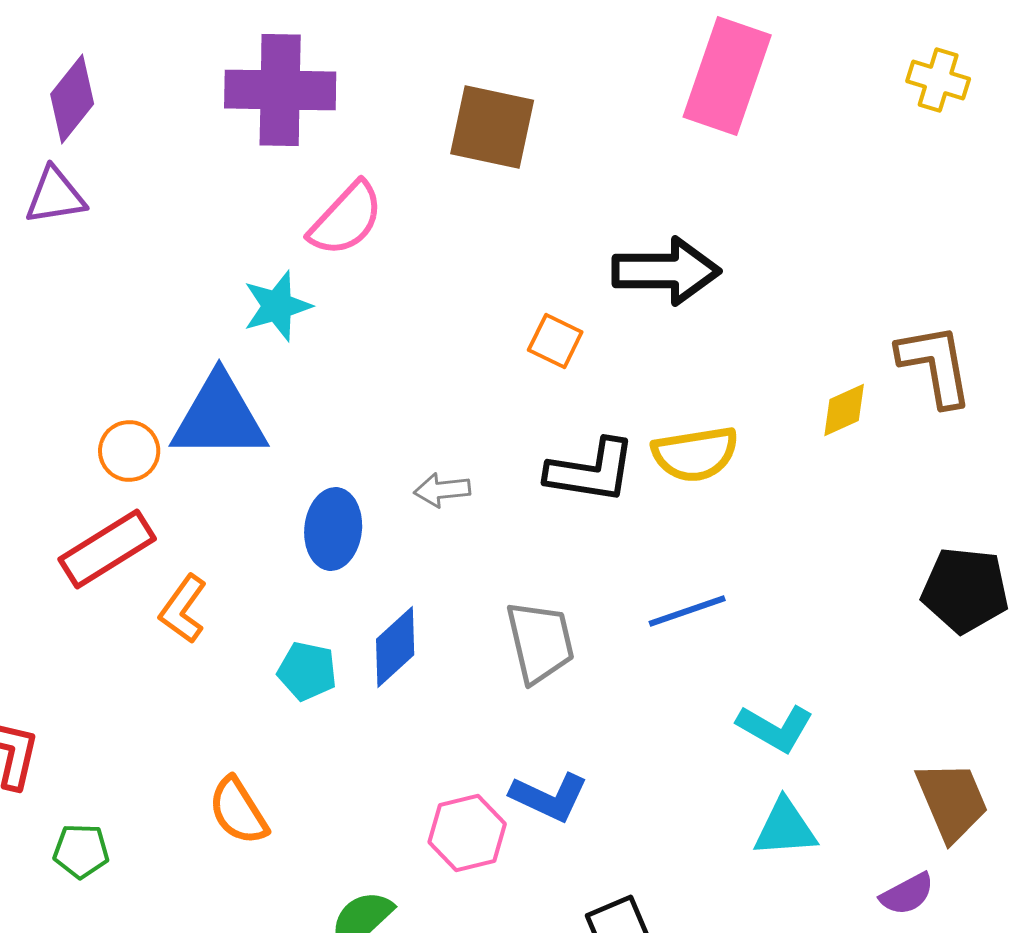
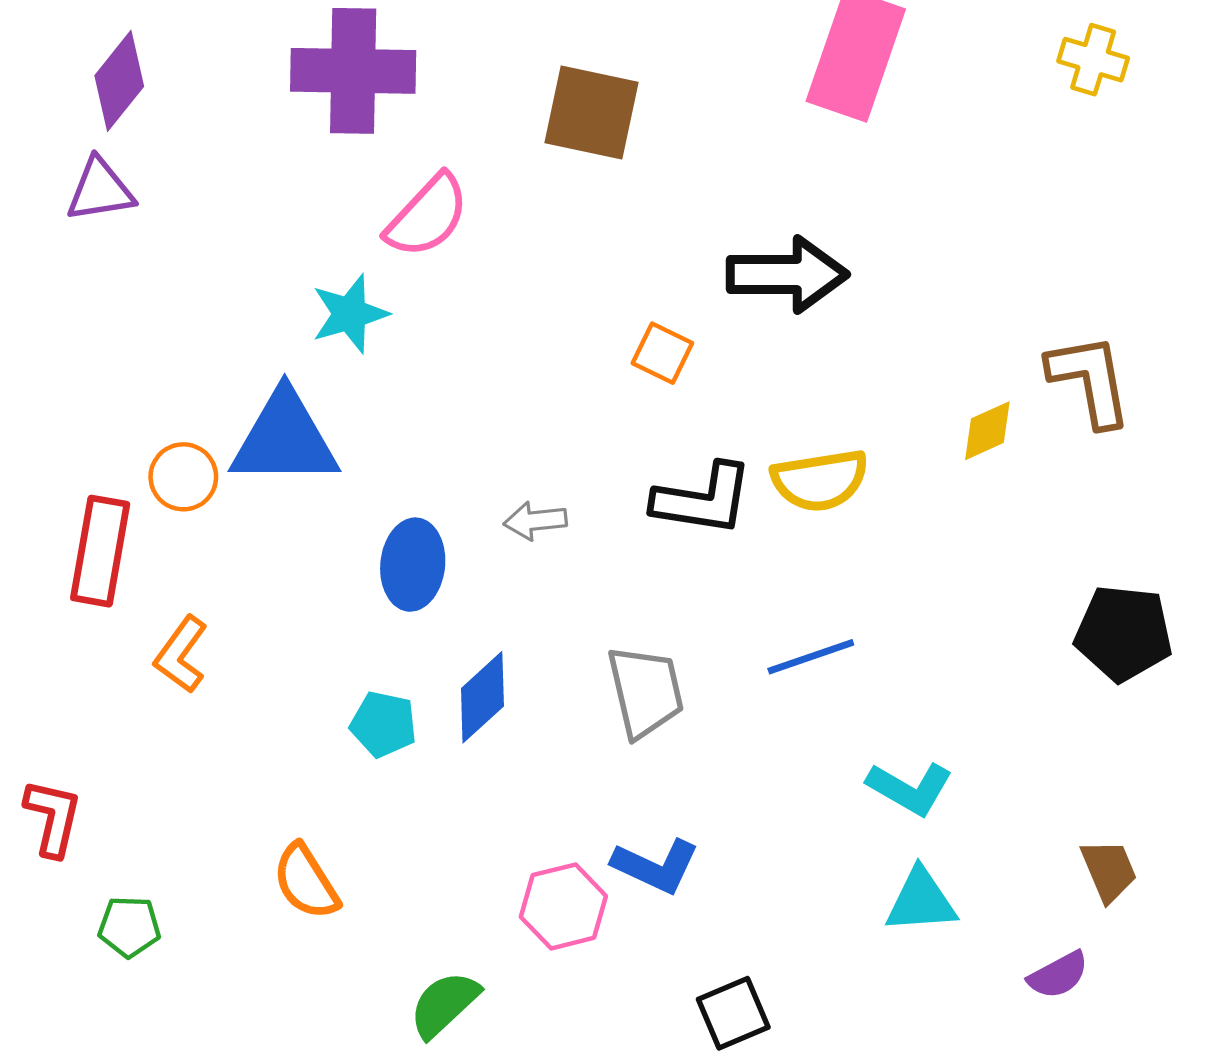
red rectangle: (107, 549) -> (100, 551), moved, turned -48
orange L-shape: (183, 609) -> (181, 655), moved
brown trapezoid: (952, 801) -> (1109, 870), size x0.7

